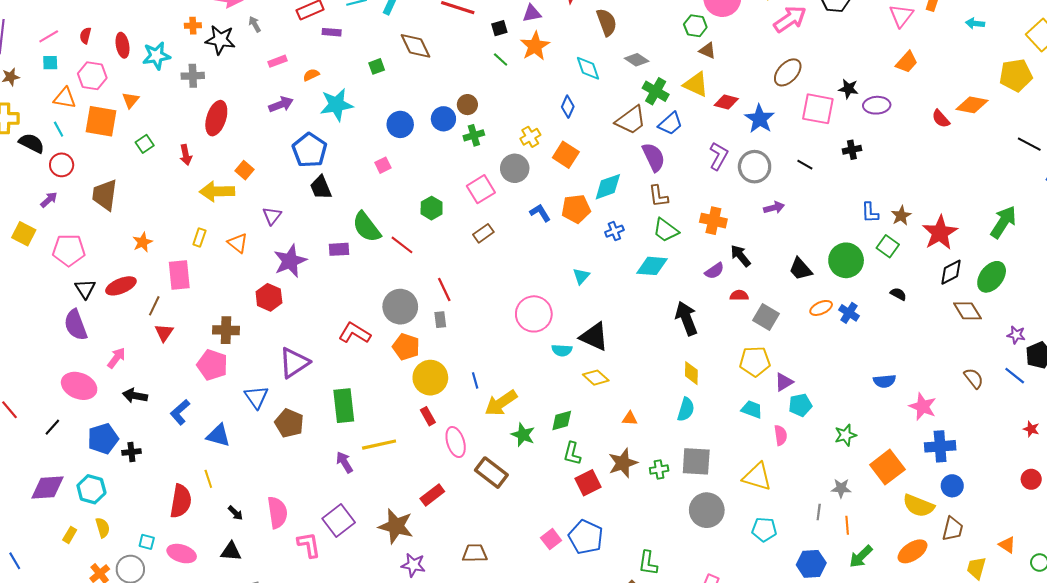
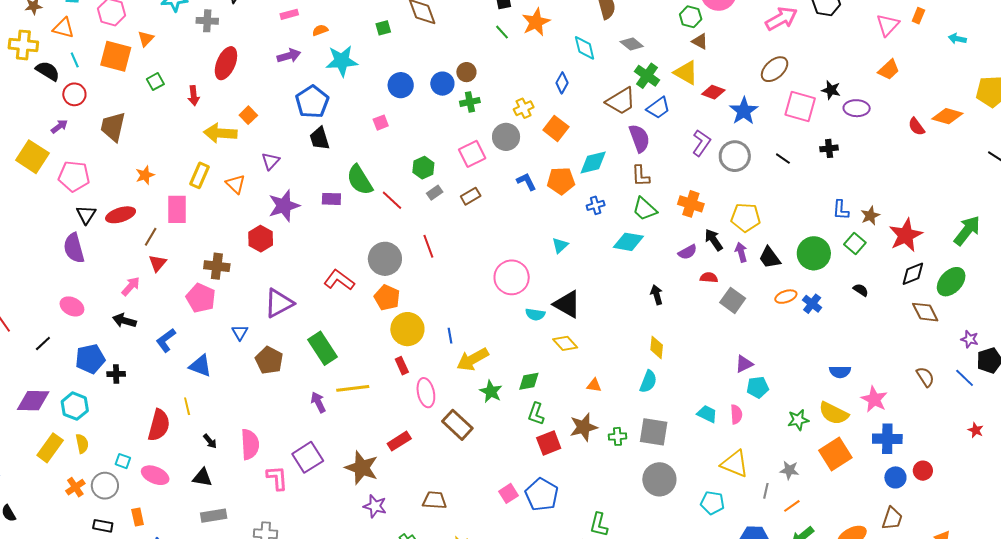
orange triangle: (65, 98) -> (63, 28), moved
purple arrow: (774, 208) -> (741, 252), moved, turned -96
yellow square: (24, 234) -> (32, 157), size x1.4
yellow rectangle: (199, 237) -> (200, 175), size x1.4
black arrow: (686, 318) -> (657, 295), size x0.6
gray rectangle: (440, 320) -> (435, 193), moved, turned 56
pink arrow: (116, 358) -> (131, 286), moved
yellow pentagon: (755, 361) -> (746, 217), moved
pink ellipse: (79, 386) -> (72, 306), size x0.7
blue triangle: (256, 397) -> (240, 332), size x0.7
green rectangle: (344, 406) -> (323, 348), turned -32
cyan trapezoid: (752, 409) -> (707, 414), moved
yellow triangle: (757, 477) -> (735, 464), moved
red circle: (1031, 479) -> (923, 471), moved
yellow semicircle: (919, 506) -> (834, 413), moved
orange line: (847, 525) -> (792, 506), turned 54
yellow rectangle: (70, 535) -> (50, 448), size x1.8

